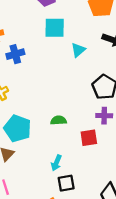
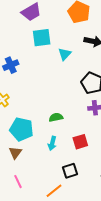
red square: (89, 138) -> (80, 142), moved
cyan arrow: (56, 163) -> (52, 143), moved

